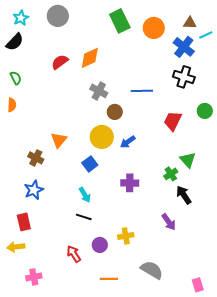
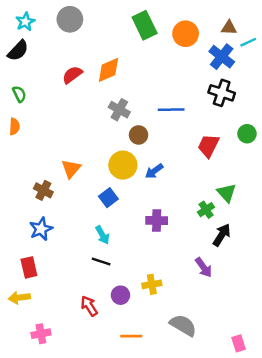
black arrow: (184, 195) -> (222, 235), turned 66

